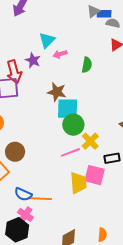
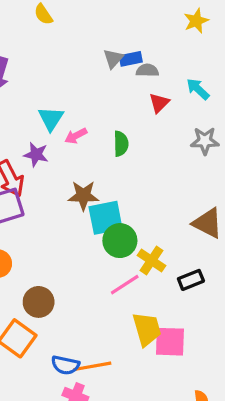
pink square: (95, 175) -> (170, 342), moved

